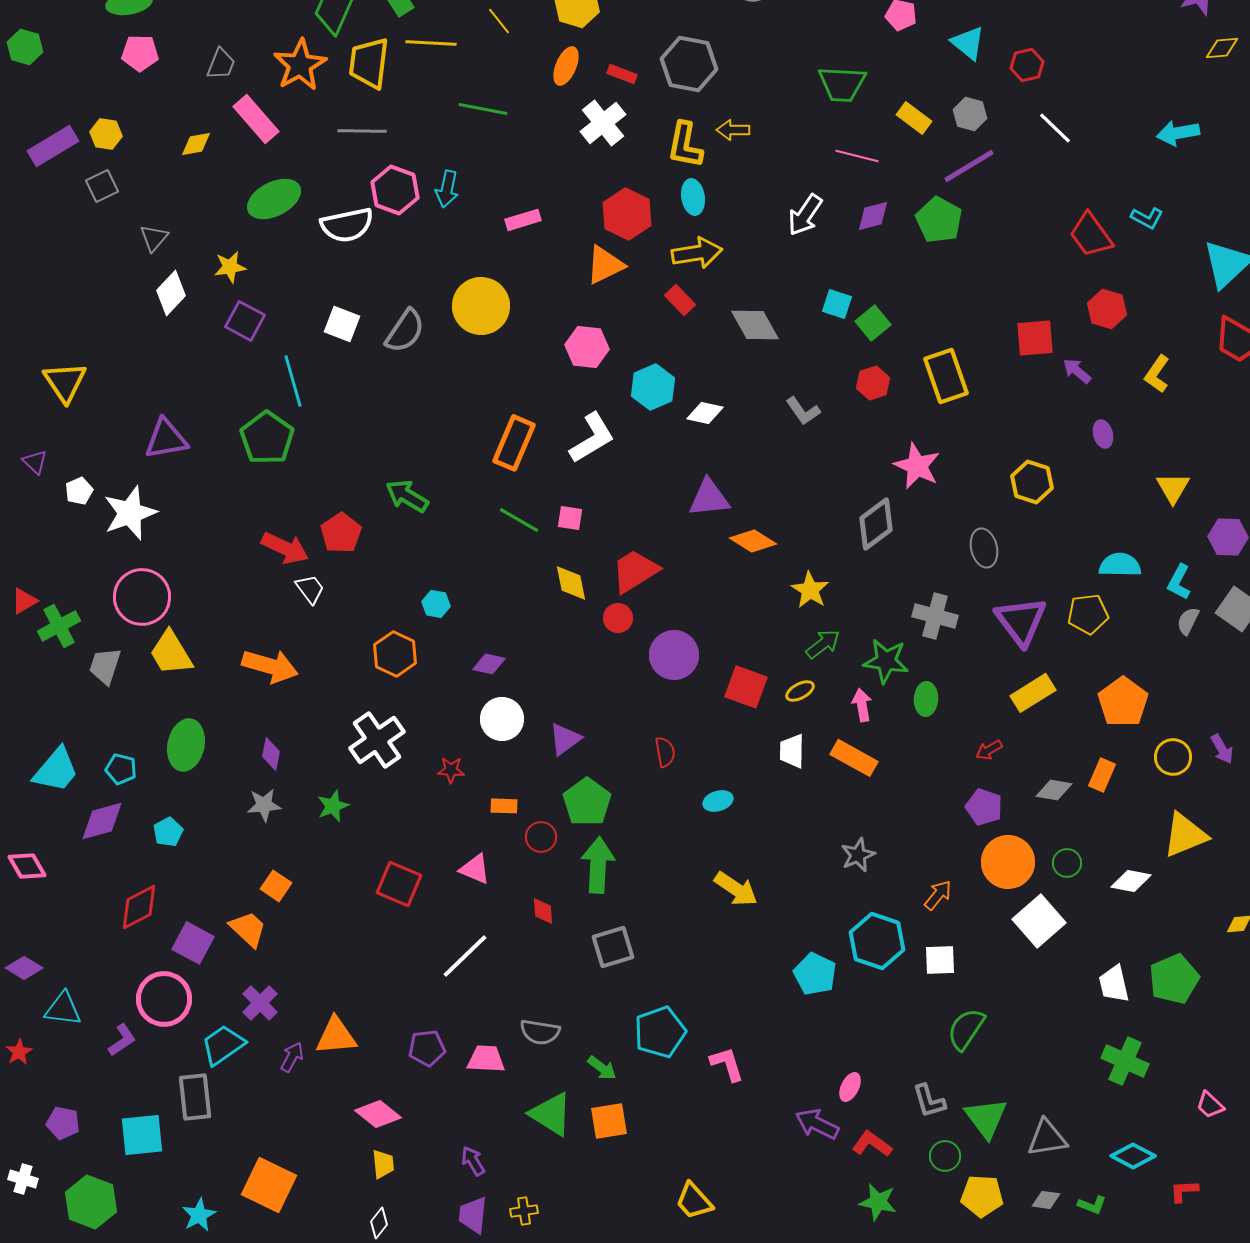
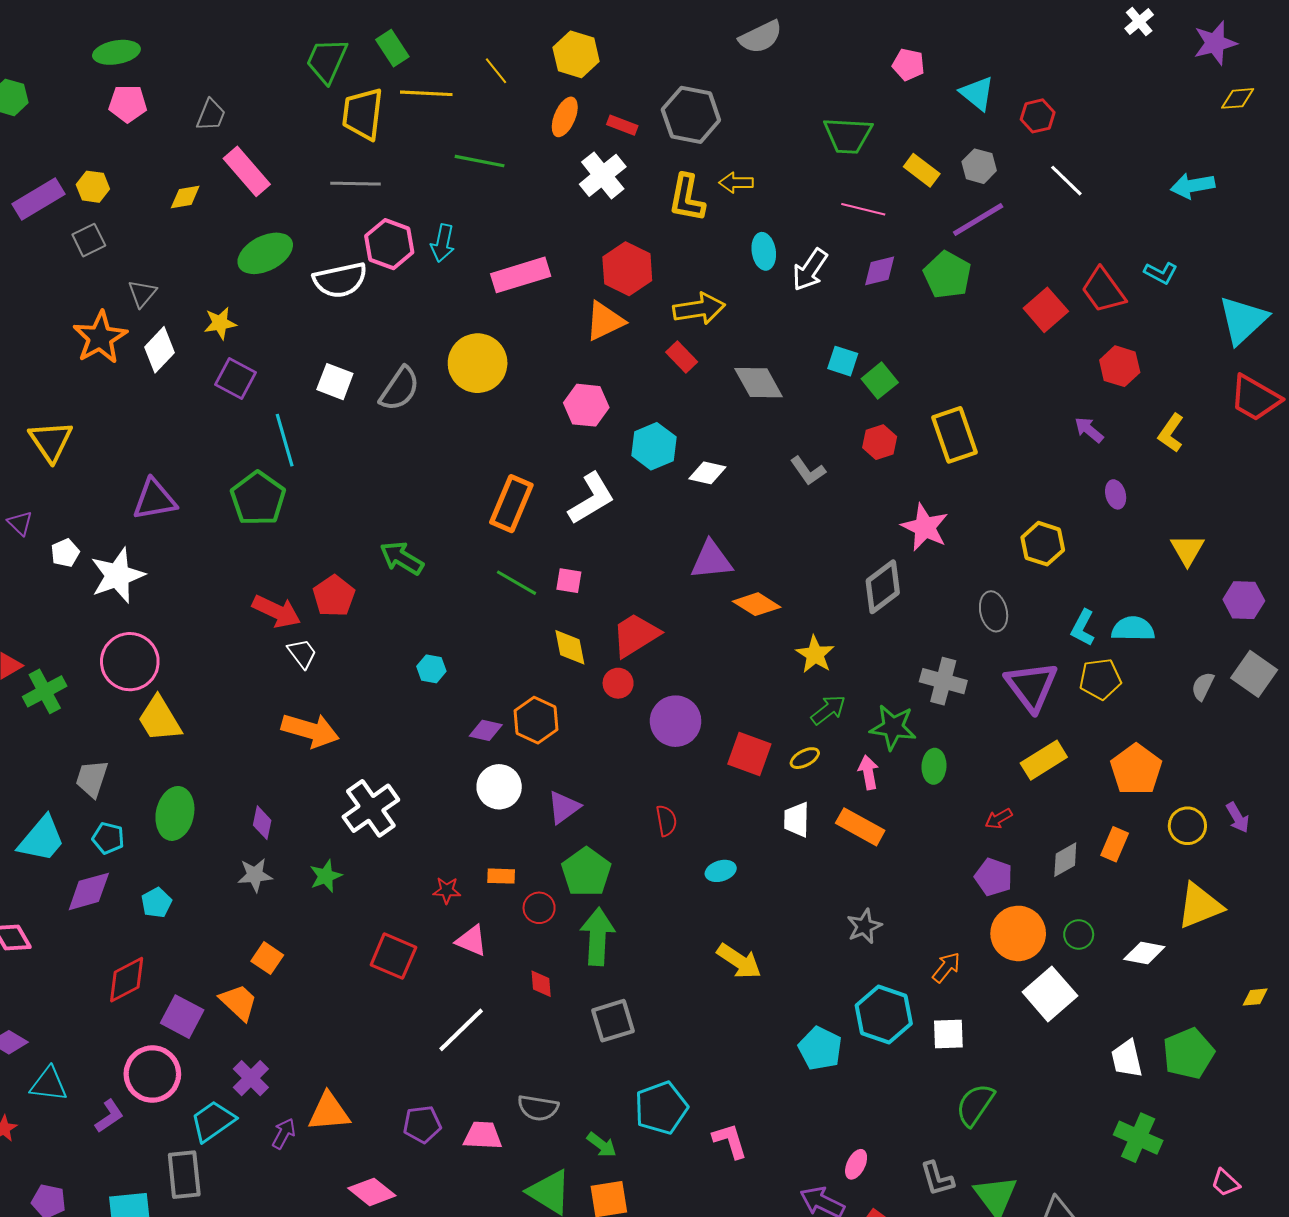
orange star: (300, 65) -> (100, 337), moved
cyan ellipse: (693, 197) -> (764, 251), moved
pink rectangle: (523, 220) -> (521, 275), size x1.6
red square: (1035, 338) -> (1046, 310), moved, turned -36
cyan L-shape: (1179, 582) -> (1083, 628), moved
orange hexagon: (395, 654) -> (536, 720), moved
gray trapezoid: (105, 666) -> (92, 779), moved
orange arrow: (270, 666) -> (310, 730), moved
red star: (451, 770) -> (447, 890), moved
gray diamond: (1054, 790) -> (1065, 860), turned -39

